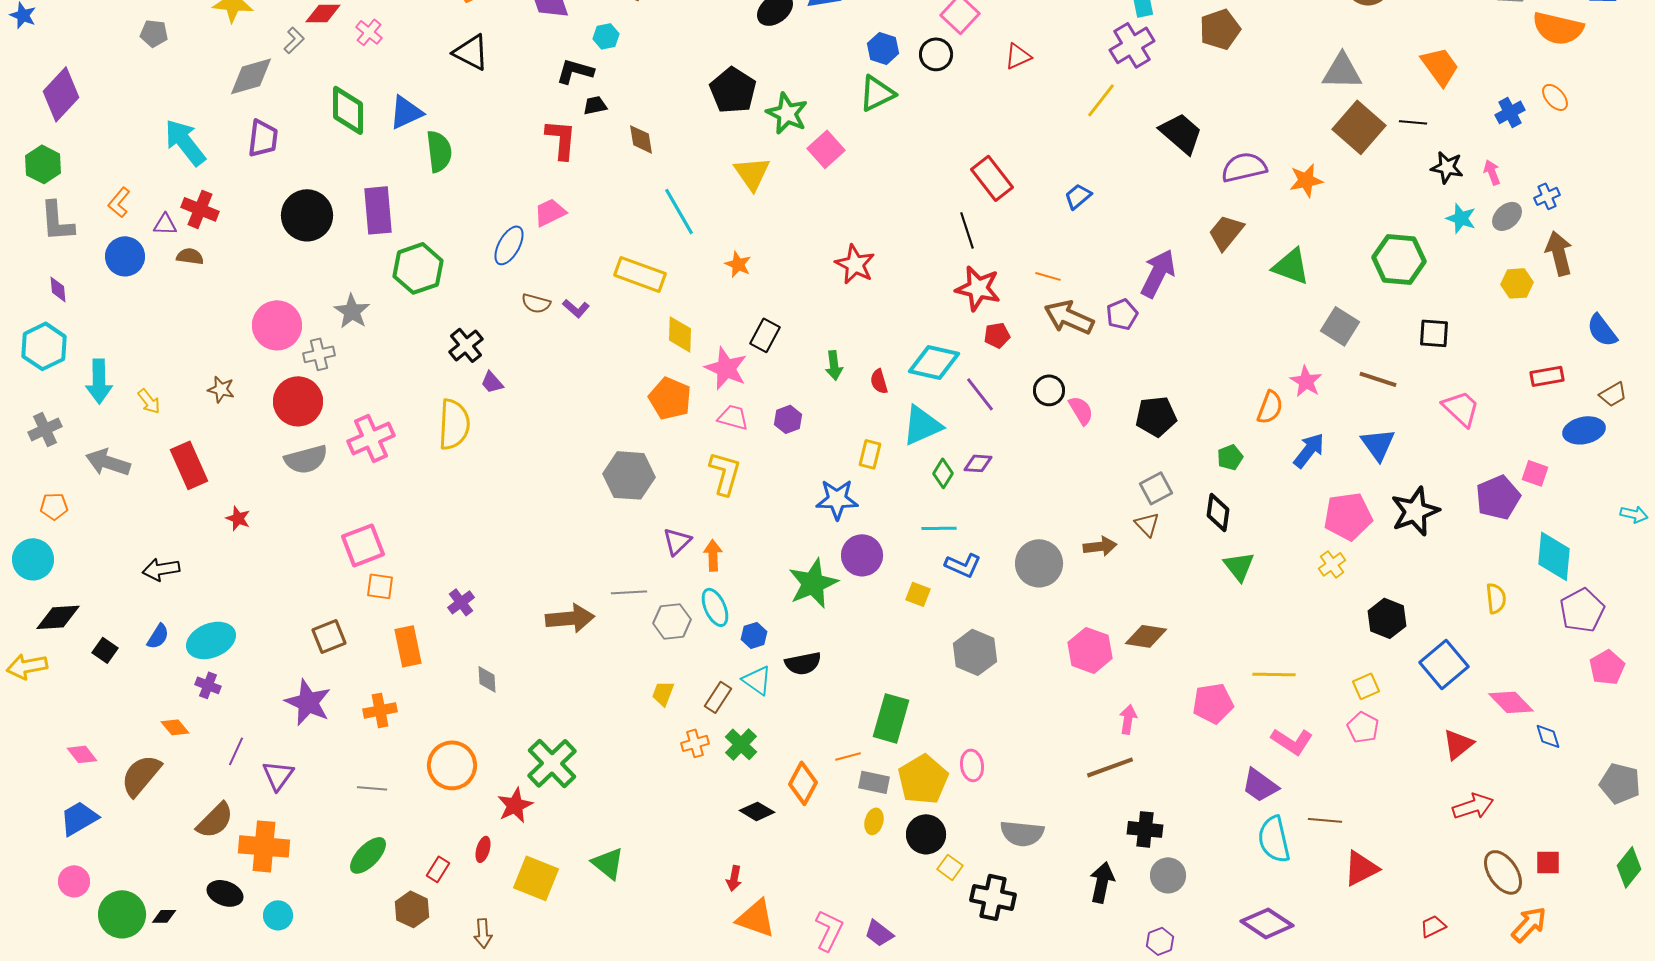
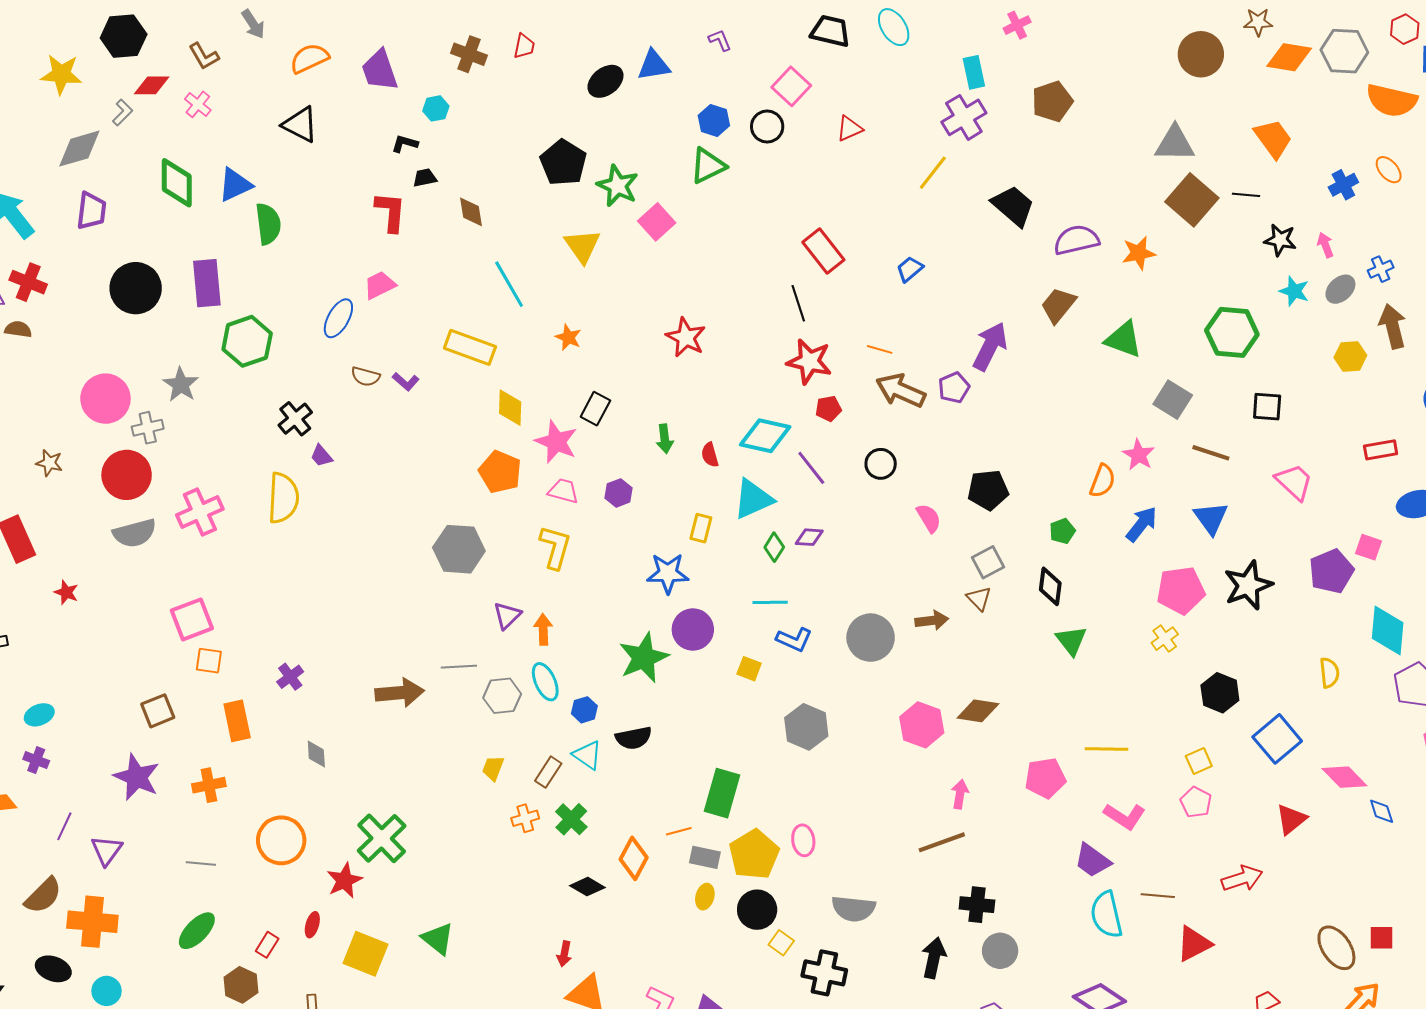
black L-shape: (575, 71) -> (405, 144), size x0.7
pink semicircle: (1081, 410) -> (929, 518), moved
cyan ellipse: (211, 640) -> (39, 715), size x0.6
red arrow: (1473, 806) -> (1242, 879), moved

